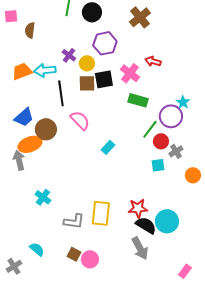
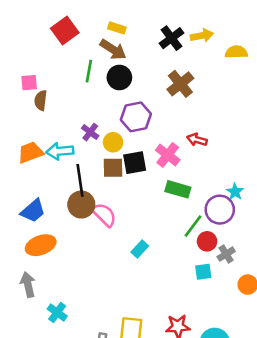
pink square: (11, 16) -> (29, 83), moved
brown circle: (46, 129) -> (81, 205), moved
gray arrow: (19, 160) -> (28, 285), moved

